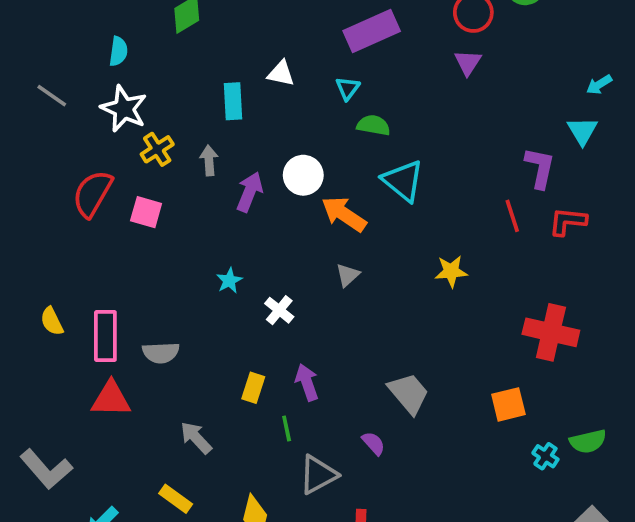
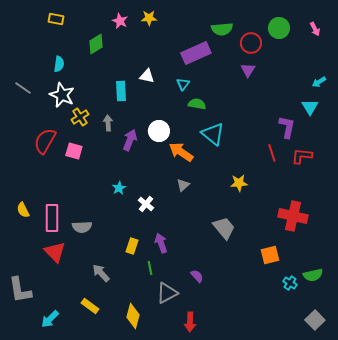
gray trapezoid: (409, 393) -> (224, 228), moved
red triangle: (111, 399) -> (55, 252), turned 45
gray L-shape: (46, 469) -> (20, 290), turned 32

